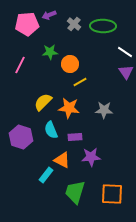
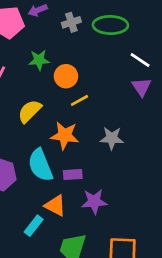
gray cross: (74, 24) -> (71, 22), turned 32
yellow semicircle: (43, 102) -> (30, 111), moved
cyan semicircle: (51, 130) -> (40, 165), size x1.4

